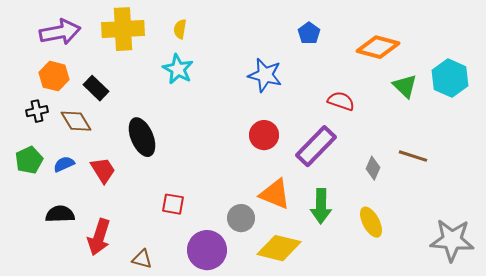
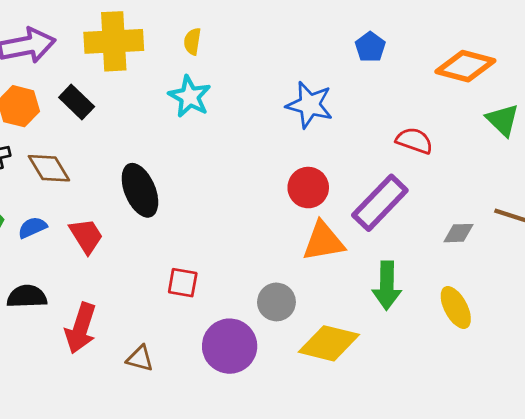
black rectangle: (96, 88) -> (77, 102), moved
gray diamond: (373, 168) -> (458, 233), turned 65
orange triangle: (275, 194) -> (323, 241), moved, turned -32

